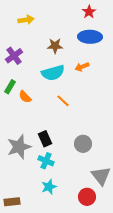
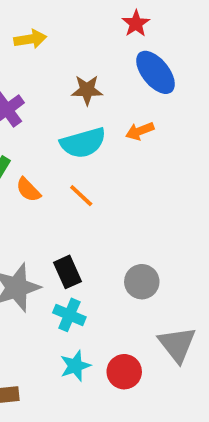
red star: (89, 12) -> (136, 23), moved
blue ellipse: (90, 37) -> (156, 72), turned 50
orange line: (63, 101) -> (81, 196), moved
red circle: (87, 197) -> (124, 372), moved

